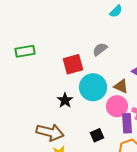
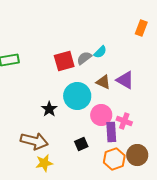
cyan semicircle: (116, 11) -> (100, 52), moved
red square: (73, 64) -> (64, 61), moved
brown triangle: (121, 86) -> (103, 82), moved

